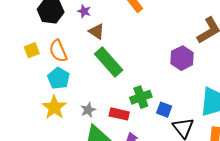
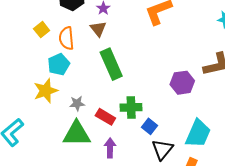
brown triangle: (97, 31) -> (98, 29), moved
yellow square: (32, 50) -> (42, 30), turned -35

